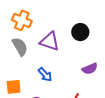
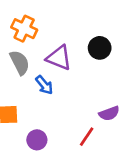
purple semicircle: (90, 69) -> (109, 113), moved
blue arrow: (45, 75) -> (44, 85), moved

